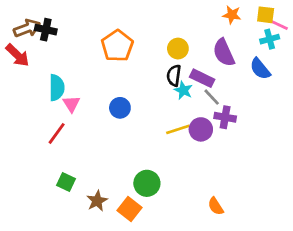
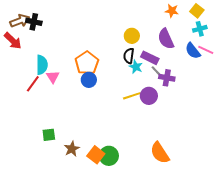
yellow square: (266, 15) -> (197, 11), turned 32
pink line: (278, 24) -> (206, 50), moved
orange pentagon: (117, 46) -> (87, 63), moved
purple cross: (225, 117) -> (167, 78), moved
red line: (57, 133) -> (33, 84), moved
green square: (66, 182) -> (49, 135), turned -32
green circle: (147, 183) -> (109, 156), moved
orange semicircle: (216, 206) -> (160, 153), size x1.6

